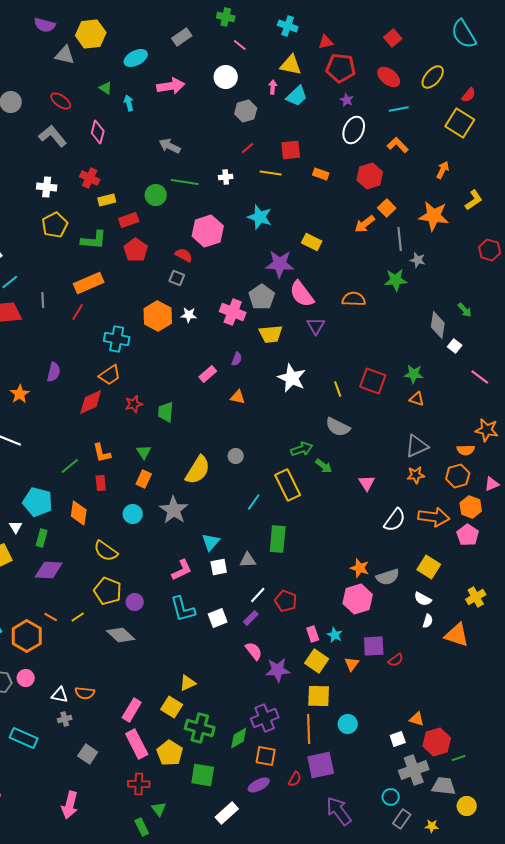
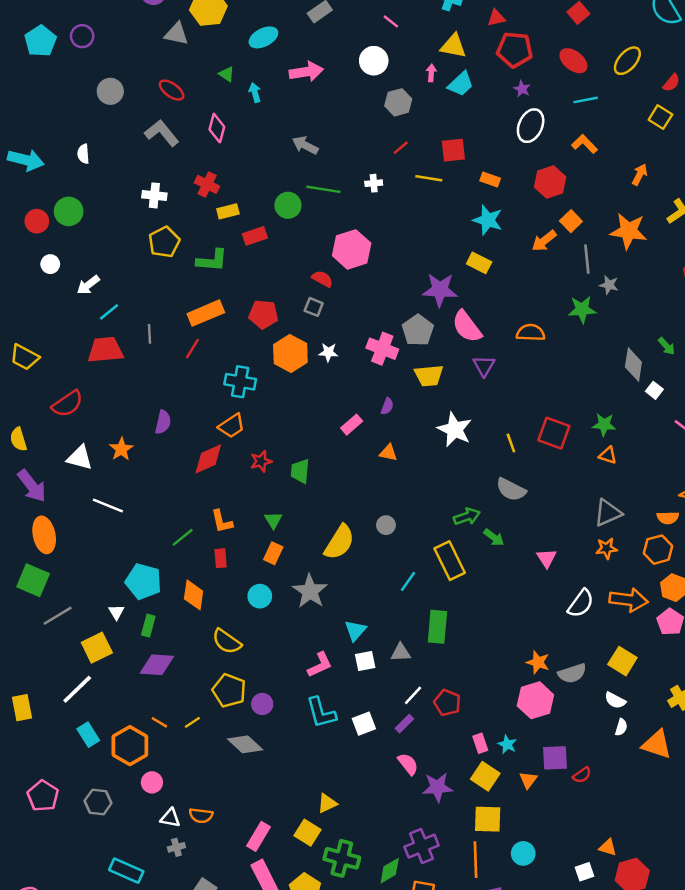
yellow square: (460, 123) -> (660, 117), size x0.7
cyan star: (260, 217) -> (488, 220), moved
red pentagon: (136, 250) -> (263, 314), moved, turned -30
pink circle: (26, 678) -> (152, 782), moved

